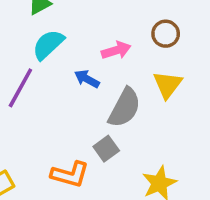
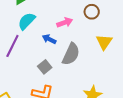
yellow triangle: (168, 85) -> (104, 42), moved
gray square: (106, 149) -> (45, 67), moved

